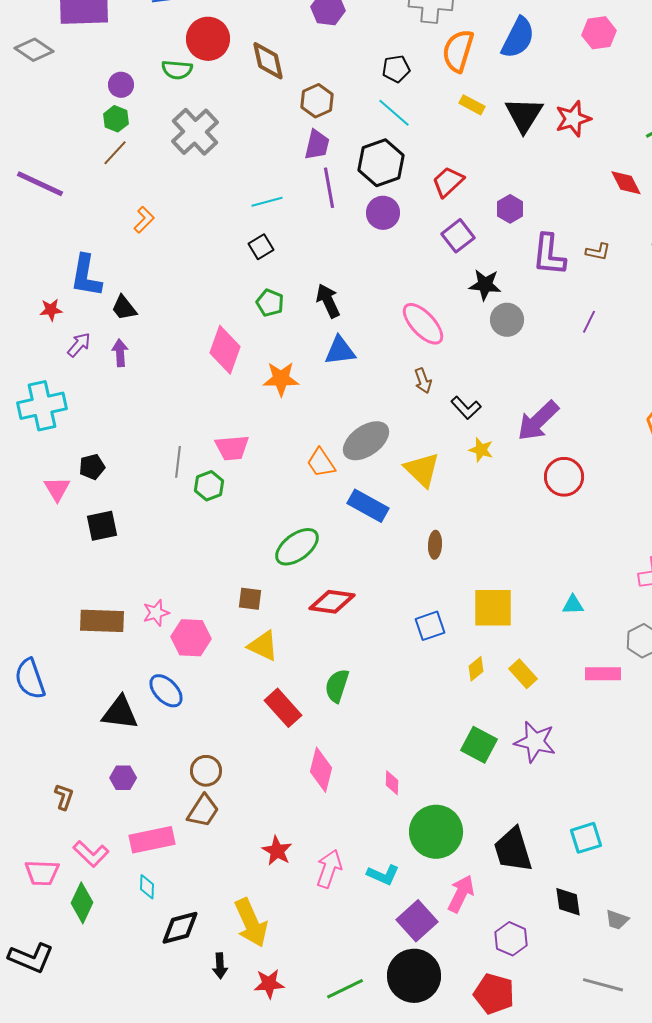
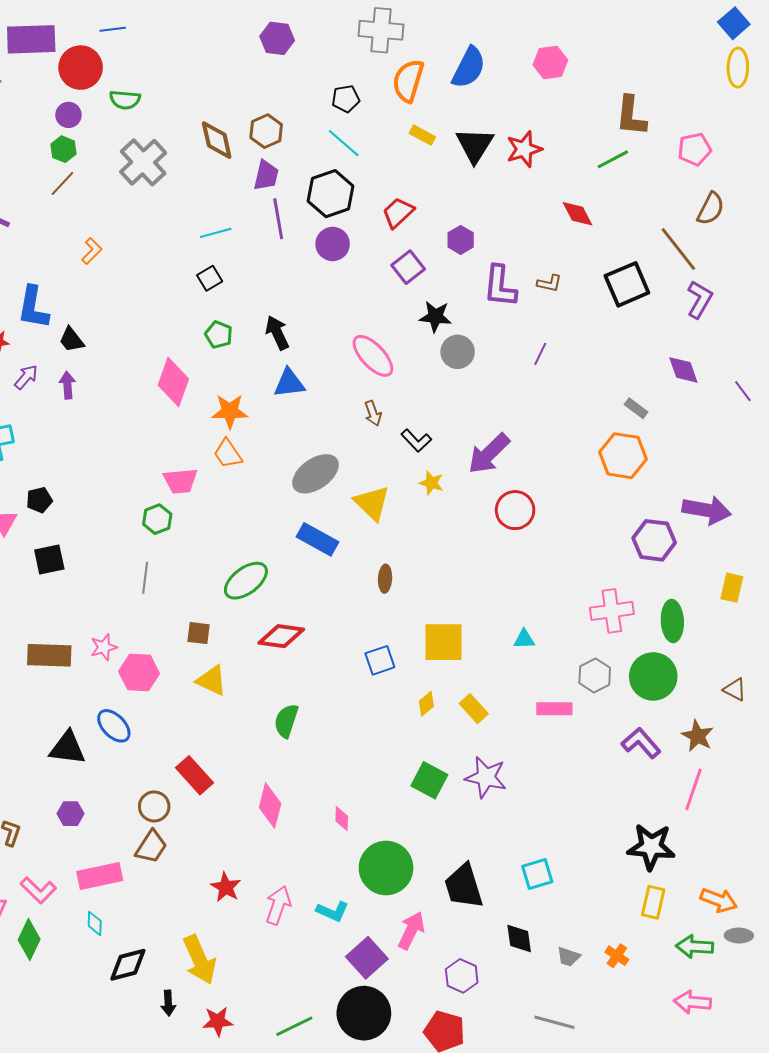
red circle: (208, 39) -> (81, 68), moved
brown diamond: (268, 61) -> (217, 140), moved
gray line: (178, 462) -> (145, 578), moved
orange trapezoid: (321, 463) -> (228, 454), moved
red rectangle: (283, 708) -> (194, 775), moved

